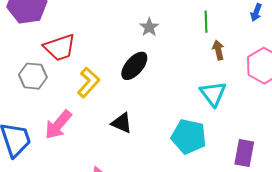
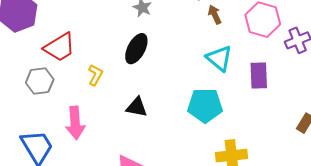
yellow L-shape: (88, 82) -> (95, 75), size x0.7
pink arrow: (58, 125) -> (75, 123), turned -32
purple rectangle: (244, 153) -> (259, 76), moved

